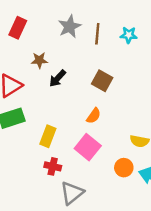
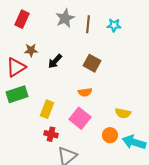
brown star: (39, 60) -> (31, 50), moved
orange semicircle: (94, 116) -> (85, 92), turned 48

